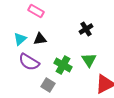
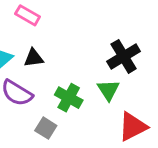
black cross: (86, 29) -> (124, 56), moved, size x1.5

